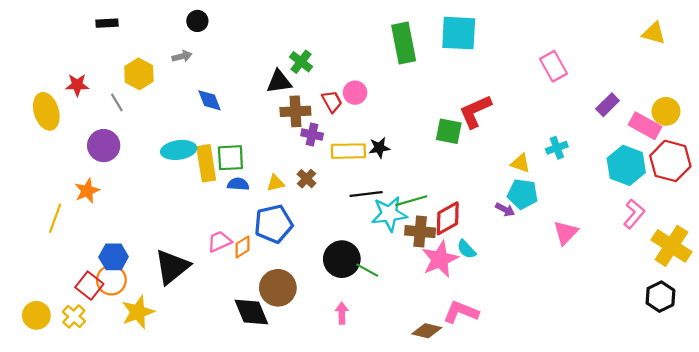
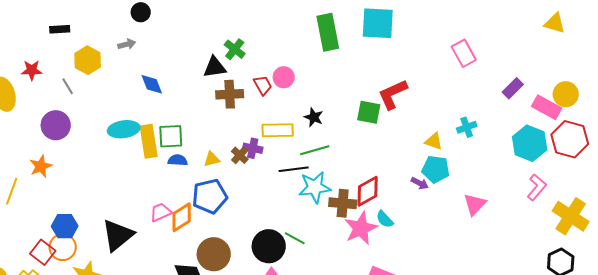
black rectangle: (107, 23) -> (60, 29), moved
purple cross: (312, 135) -> (253, 148), moved
black star: (379, 148) -> (314, 117), moved, turned 30
green line: (411, 201) -> (315, 150), moved
orange diamond: (243, 247) -> (182, 217), size x1.4
black circle: (342, 259) -> (269, 246), moved

